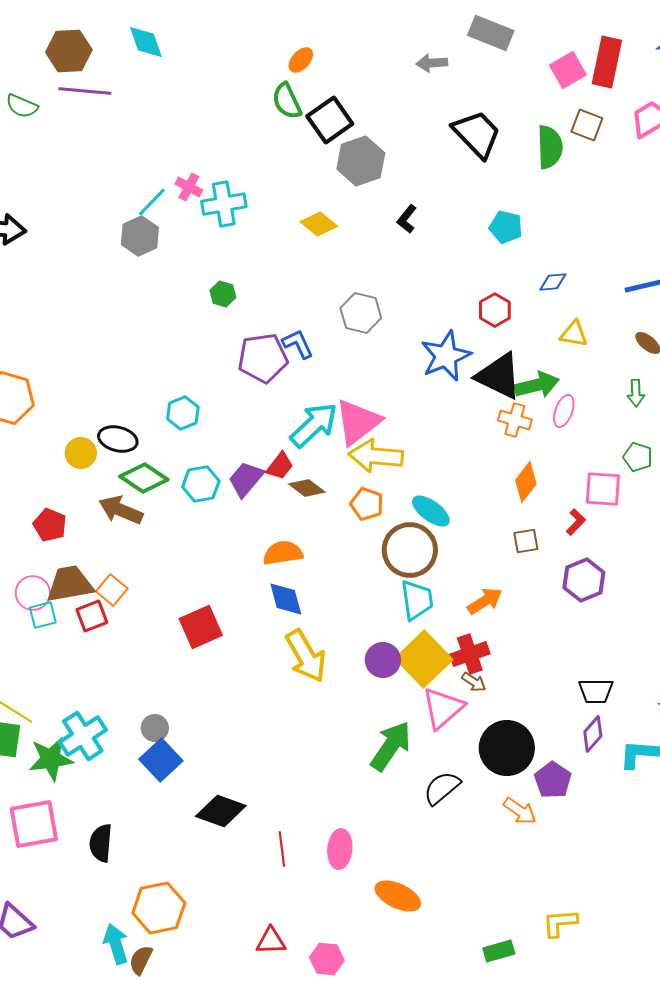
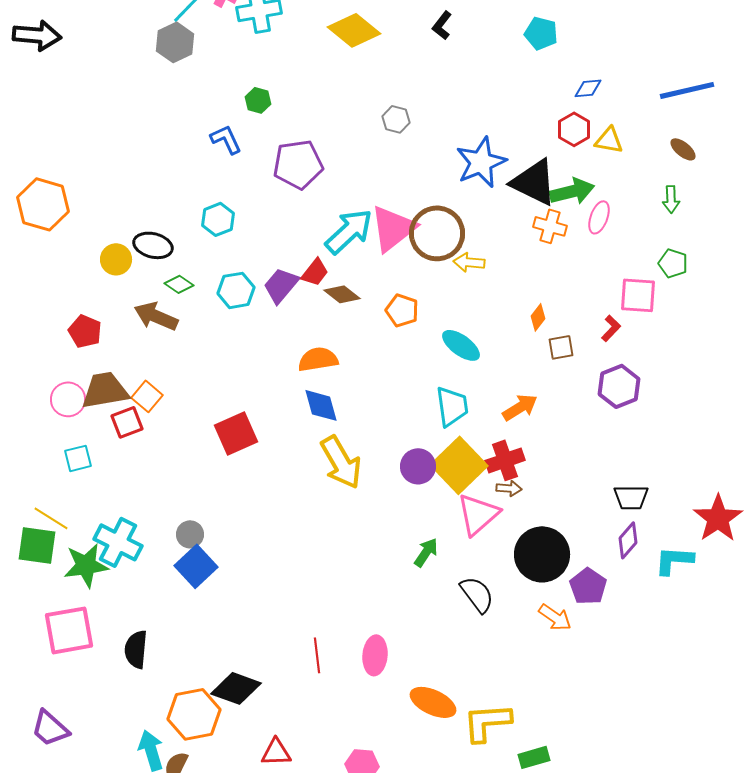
yellow diamond: (319, 224) -> (354, 30), size x1.4
red hexagon: (495, 310) -> (574, 129), moved
gray hexagon: (361, 313) -> (396, 119), size x0.7
blue L-shape: (298, 344) -> (226, 139), moved
yellow arrow: (376, 456) -> (469, 262), moved, size x0.6
green diamond: (144, 478) -> (179, 284), size x0.6
orange diamond: (526, 482) -> (538, 317), moved, size x0.7
cyan ellipse: (431, 511) -> (461, 345), moved
brown circle: (410, 550) -> (437, 233), moved
cyan square: (43, 615) -> (78, 458), moved
brown arrow: (474, 682) -> (509, 488), turned -30
cyan cross: (83, 736) -> (118, 542), turned -30
green arrow: (391, 746) -> (426, 552), size x0.6
black semicircle: (442, 788) -> (477, 594), turned 93
black diamond: (221, 811) -> (236, 688), moved
yellow L-shape: (560, 923) -> (487, 722), moved, size x1.4
red triangle: (271, 941) -> (276, 752), moved

